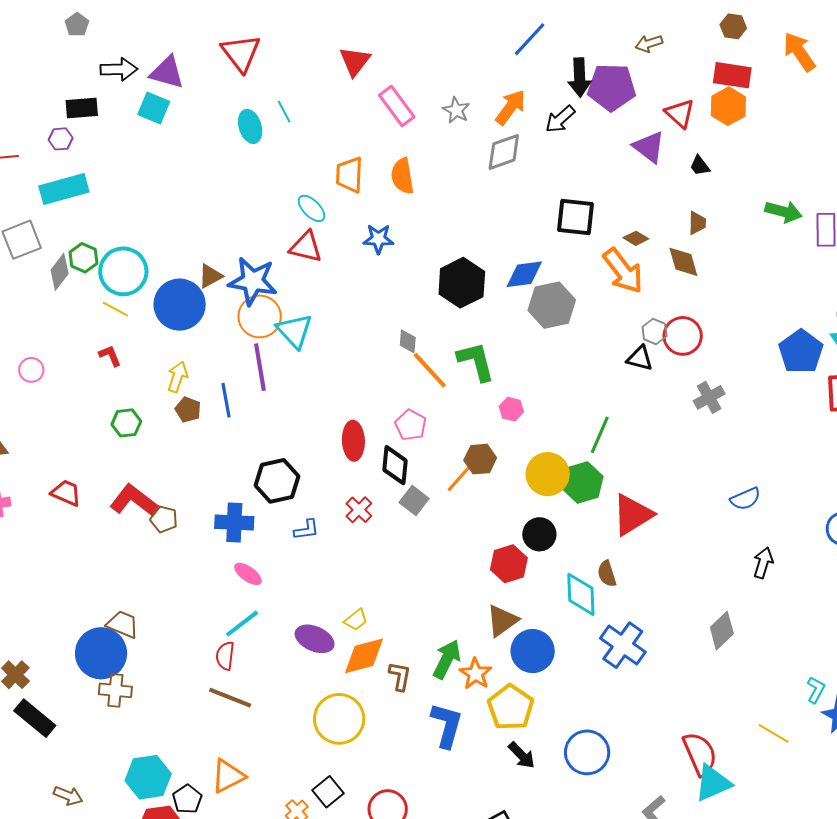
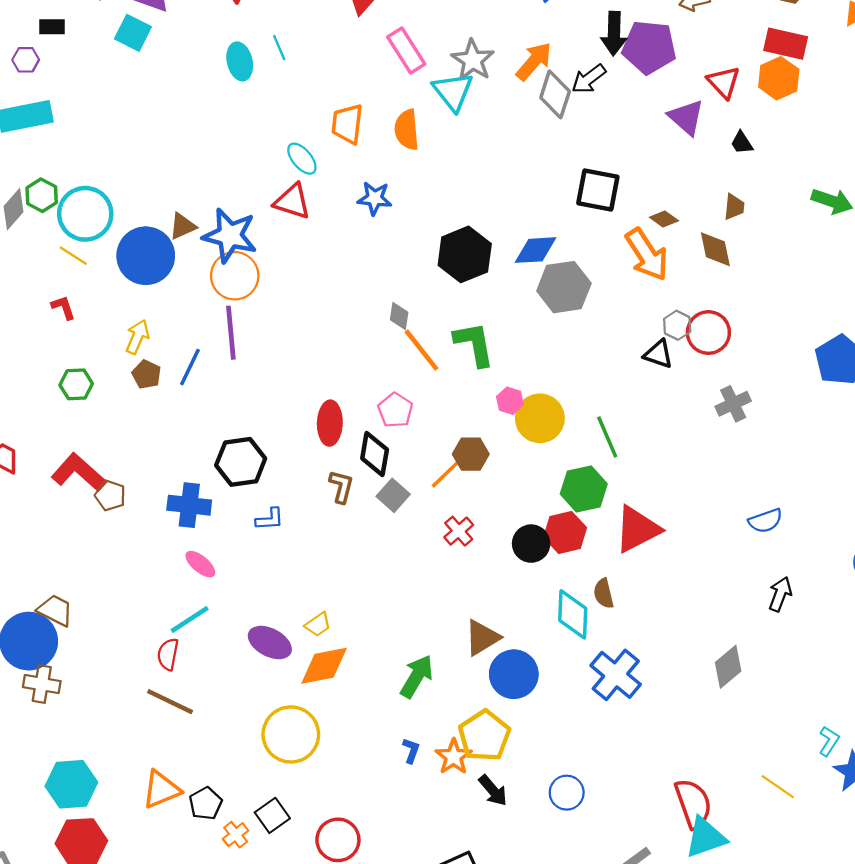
black rectangle: (82, 108) -> (52, 27), size x0.7
gray star: (456, 110) -> (473, 60), size x1.4
gray diamond: (504, 152) -> (555, 94), moved, turned -57
cyan triangle: (294, 331) -> (453, 91), moved
blue line: (226, 400) -> (190, 367), turned 32
green line: (600, 435) -> (607, 437), turned -51
yellow circle: (548, 474) -> (540, 418), moved
red cross: (359, 510) -> (459, 531), moved
red hexagon: (509, 564) -> (565, 533), moved
orange star: (476, 674) -> (454, 757), moved
brown L-shape: (400, 676) -> (341, 487), moved
blue L-shape: (447, 725) -> (411, 750), size x0.5
blue circle: (587, 752) -> (567, 793), size x0.7
black pentagon: (187, 799) -> (206, 803), moved

